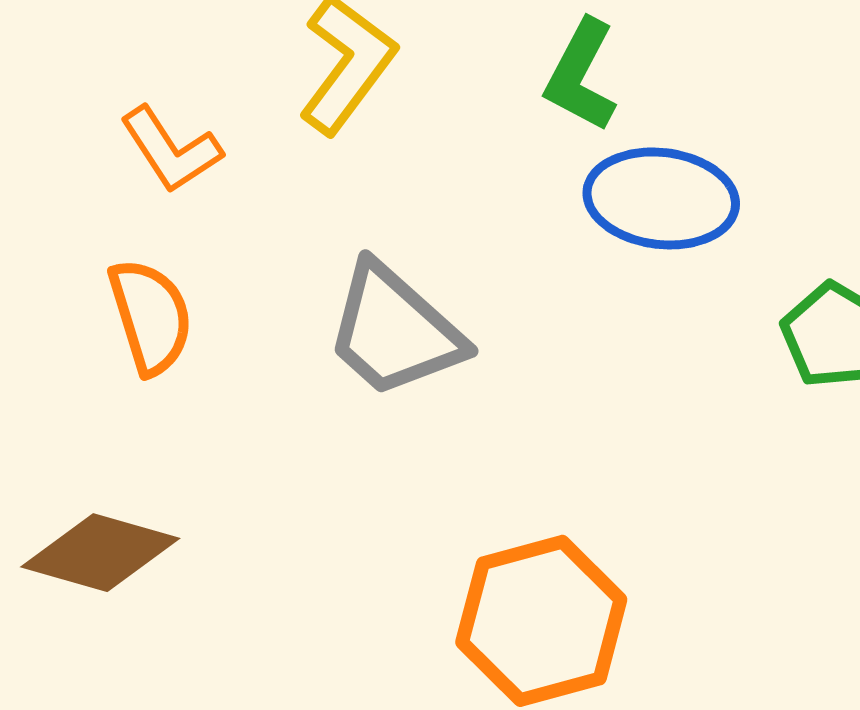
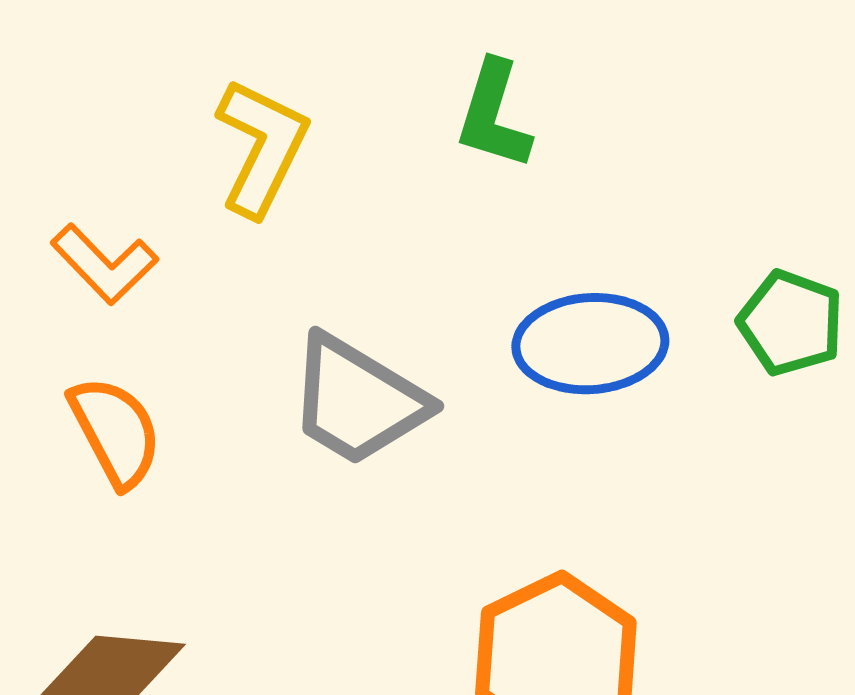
blue ellipse: (661, 198) -> (590, 344), moved

